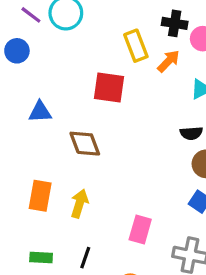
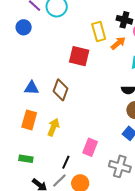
blue triangle: (40, 112) -> (31, 88), moved
brown diamond: (85, 144) -> (61, 90), turned 35
black line: (85, 258) -> (66, 162), moved

